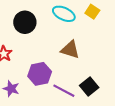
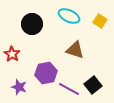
yellow square: (92, 12) -> (100, 21), moved

